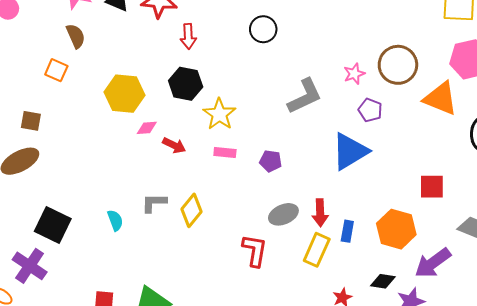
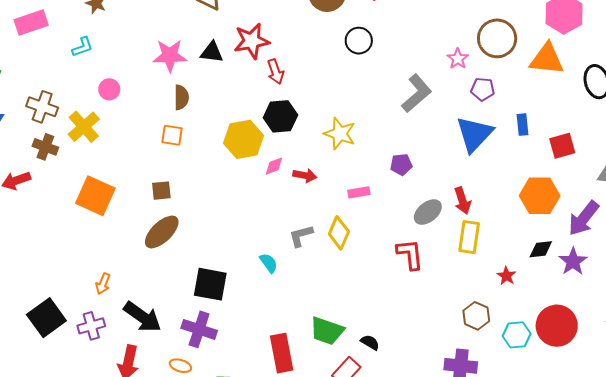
brown semicircle: (76, 36) -> (181, 97), turned 40
red arrow: (188, 36) -> (276, 72), moved
black hexagon: (186, 84) -> (280, 116), moved
pink rectangle: (225, 152) -> (359, 192), moved
blue rectangle: (347, 231) -> (523, 125), moved

